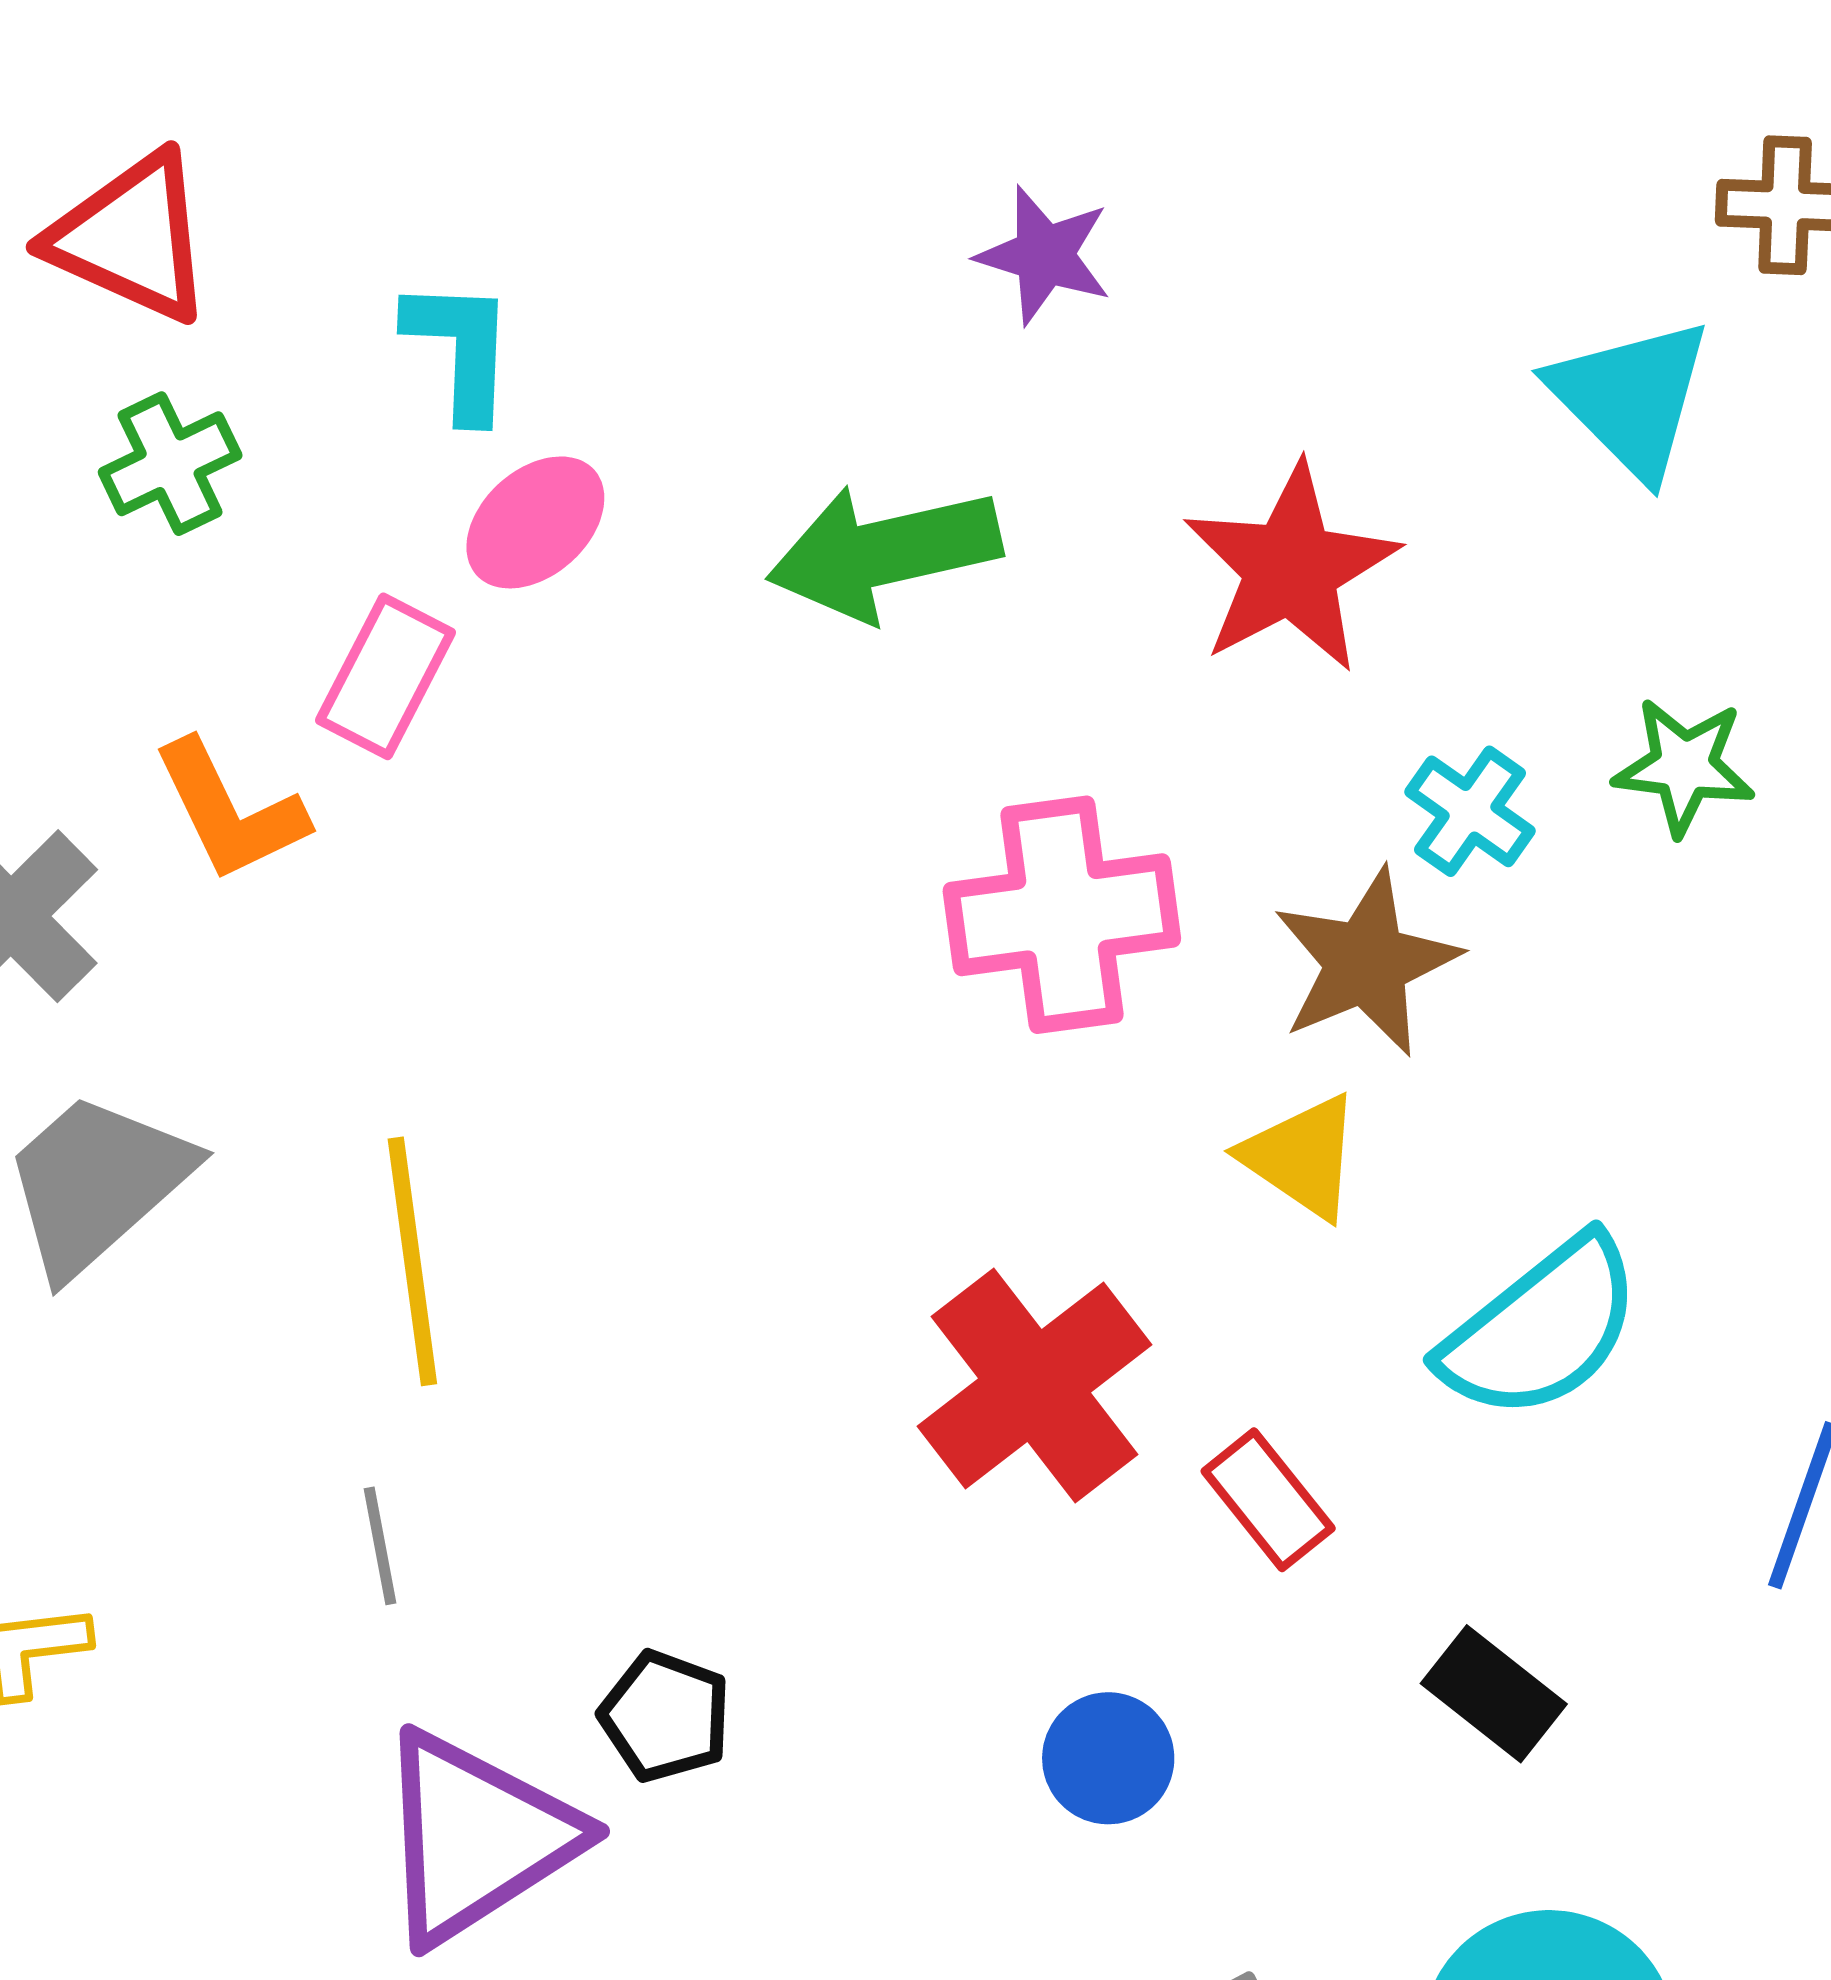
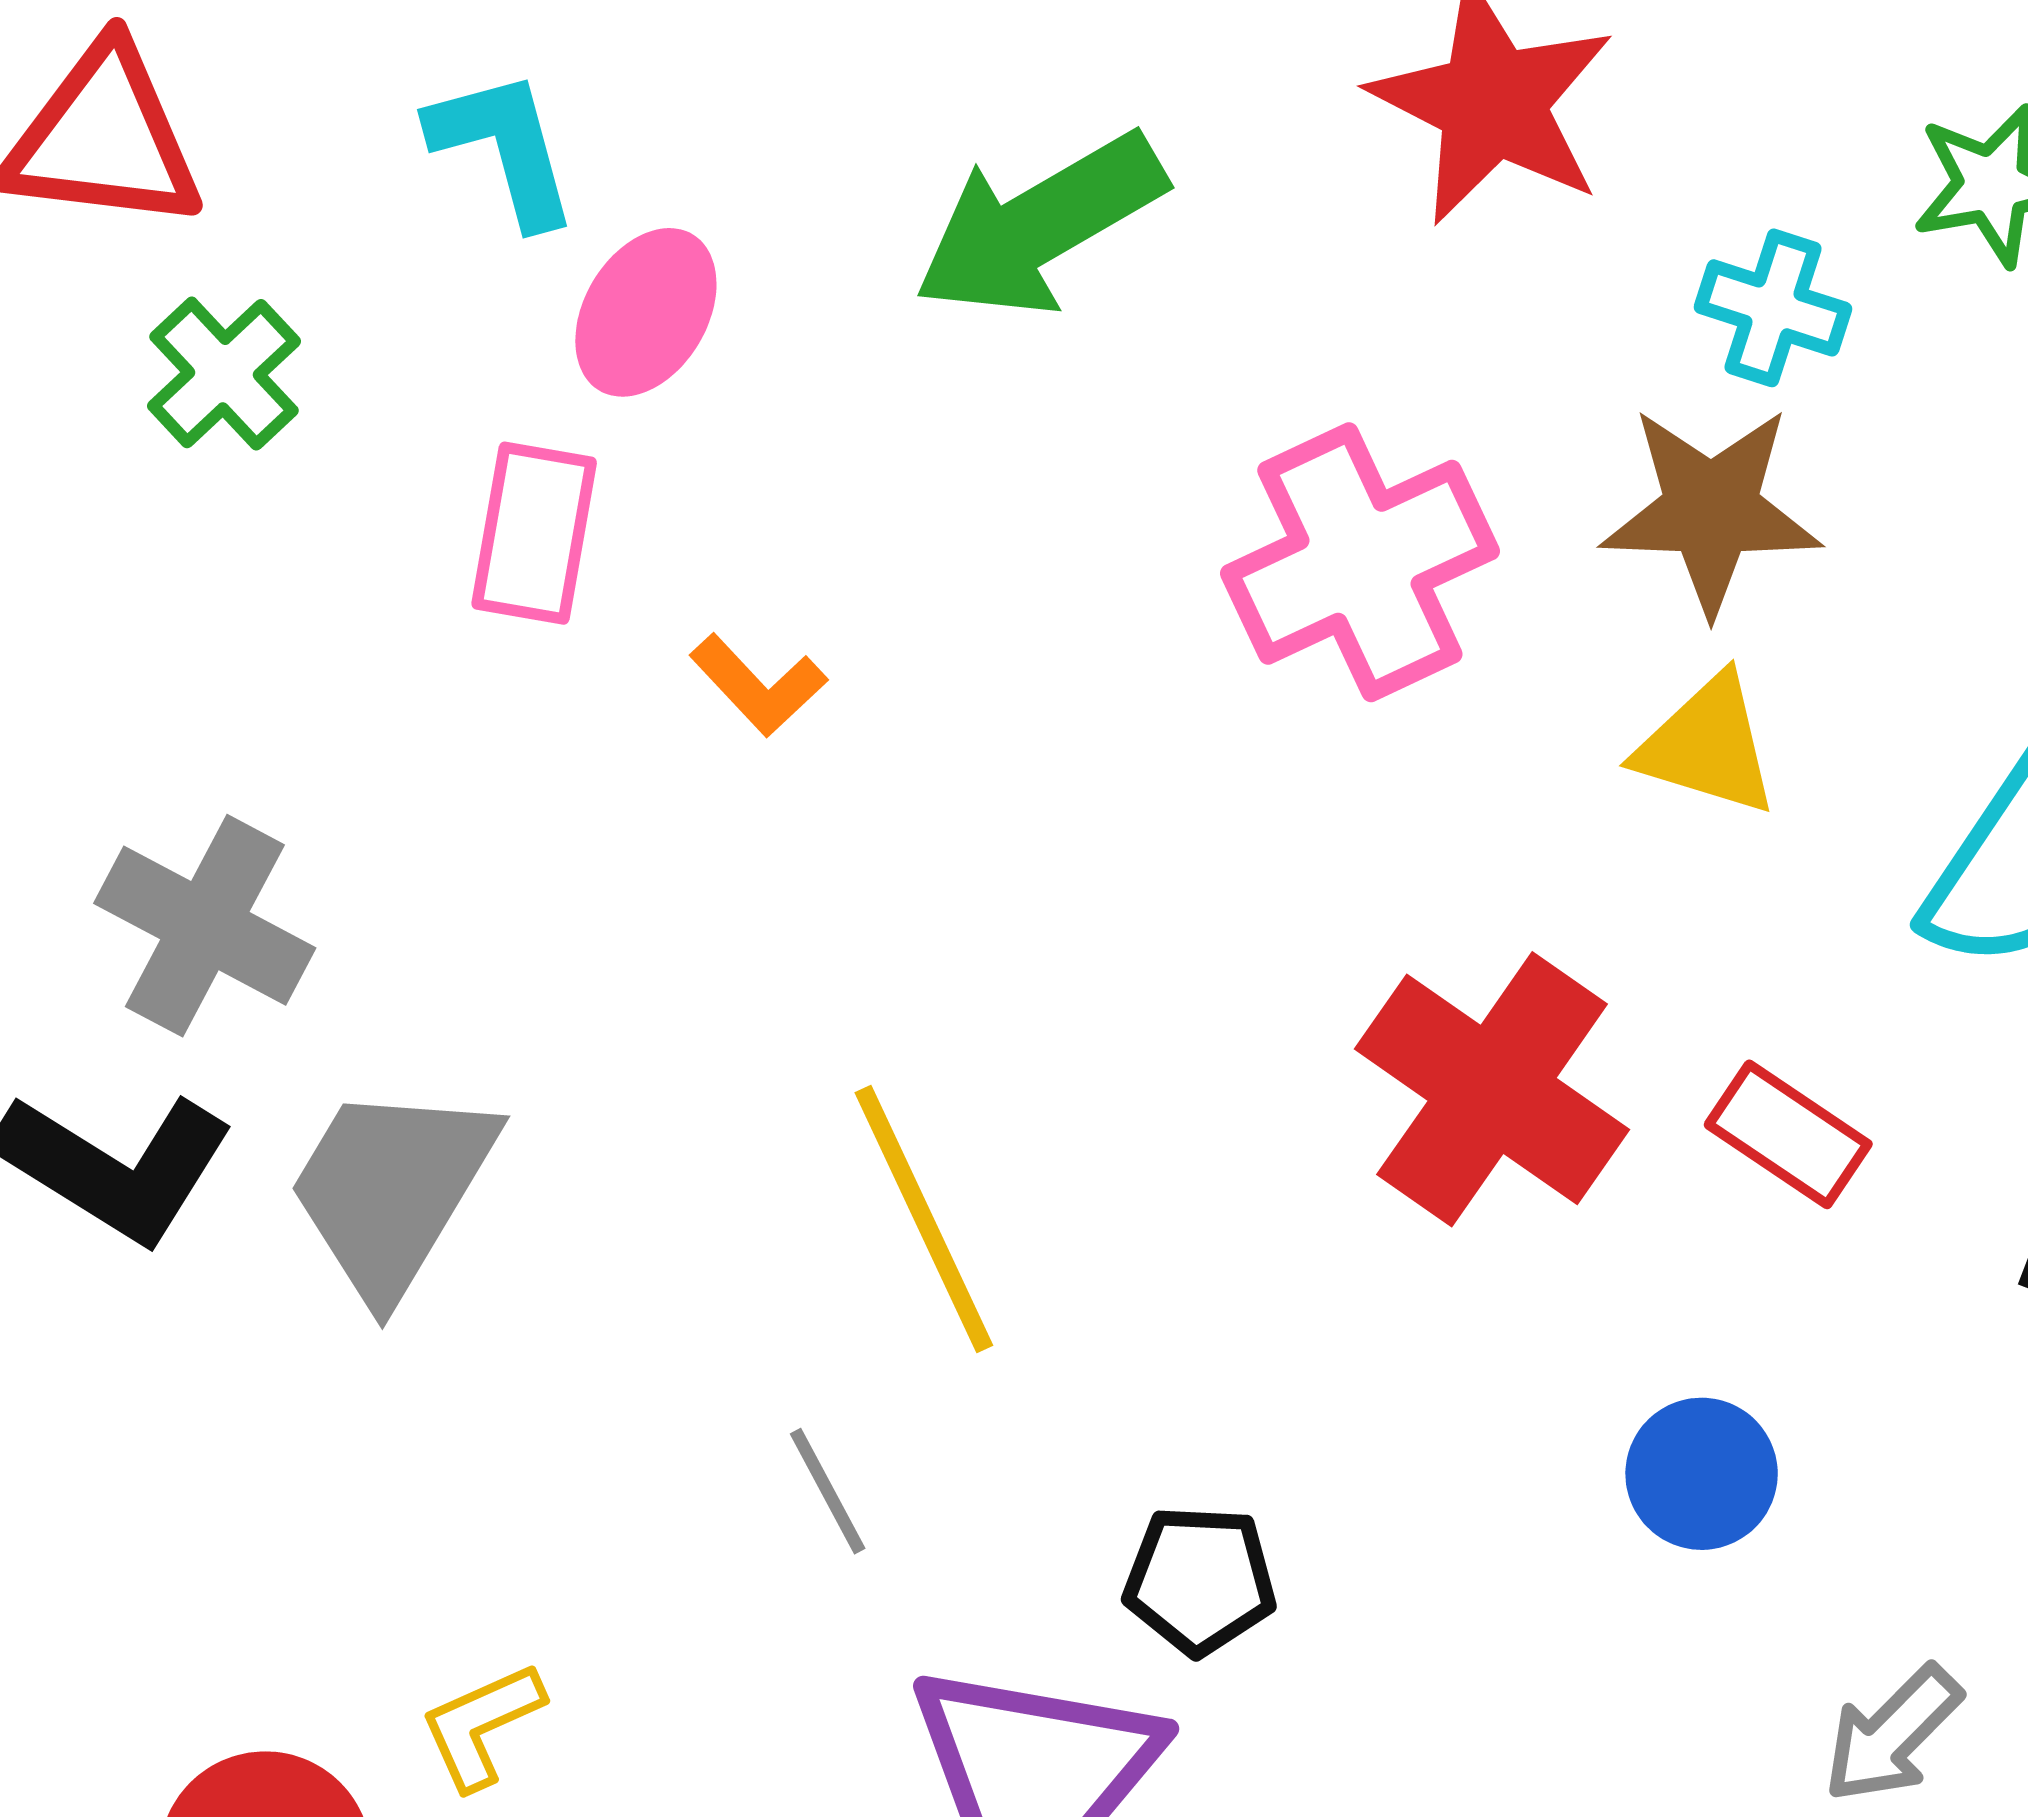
orange L-shape: (230, 811) -> (758, 685), moved, size x0.7
brown star: (1366, 963) -> (1711, 510), turned -30
yellow line: (412, 1261) -> (924, 1219), moved

